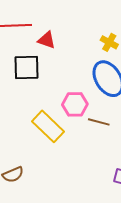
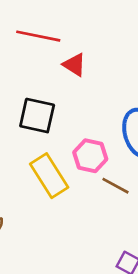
black square: (27, 67) -> (37, 116), moved

